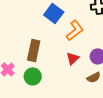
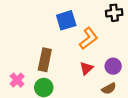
blue square: (54, 13) -> (66, 20), turned 36

